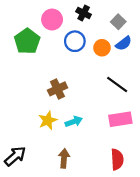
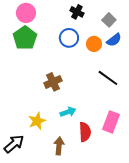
pink circle: (52, 20) -> (26, 13), moved
pink rectangle: (120, 119) -> (111, 122), moved, turned -60
yellow star: (48, 120) -> (37, 121), moved
red semicircle: (117, 159) -> (85, 132), moved

